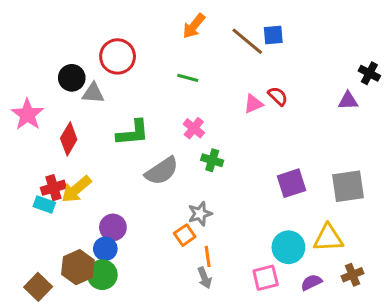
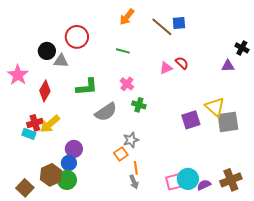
yellow triangle: (328, 238) -> (215, 107), moved, turned 45
cyan circle: (288, 247) -> (188, 179), moved
brown cross: (353, 275) -> (231, 180), size x1.5

